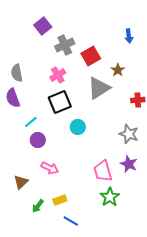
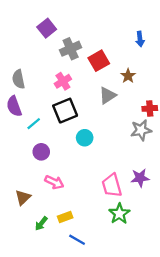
gray triangle: (99, 88) -> (107, 95), size x0.7
cyan line: (31, 122) -> (34, 124), moved
gray star: (129, 134) -> (141, 130), moved, turned -30
purple star: (129, 164) -> (140, 178), turned -30

